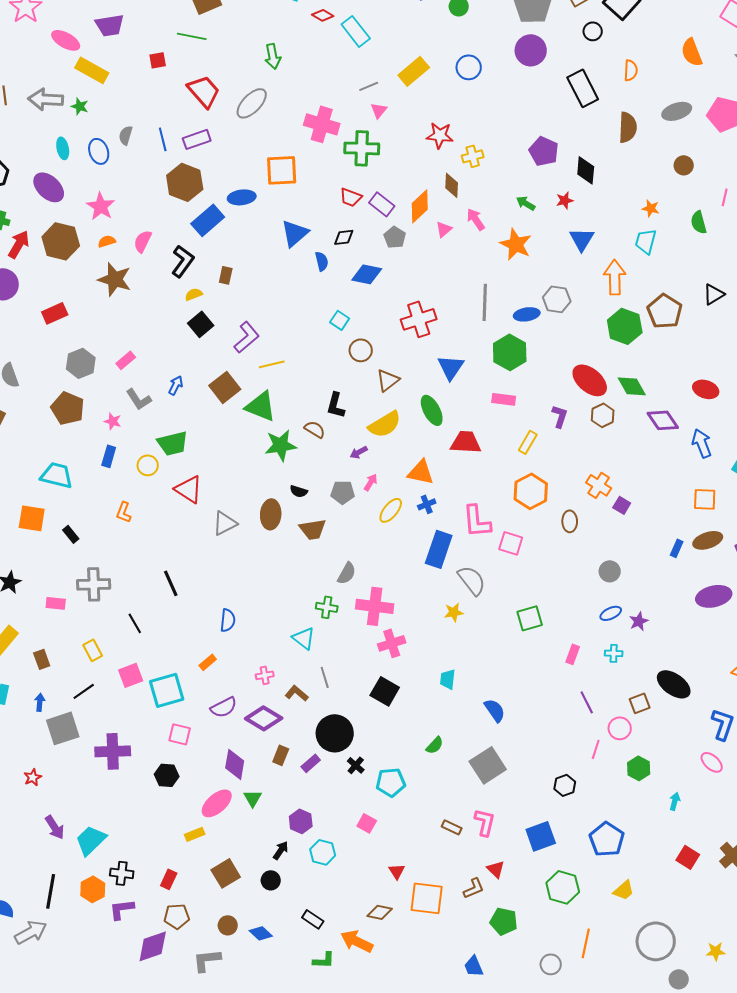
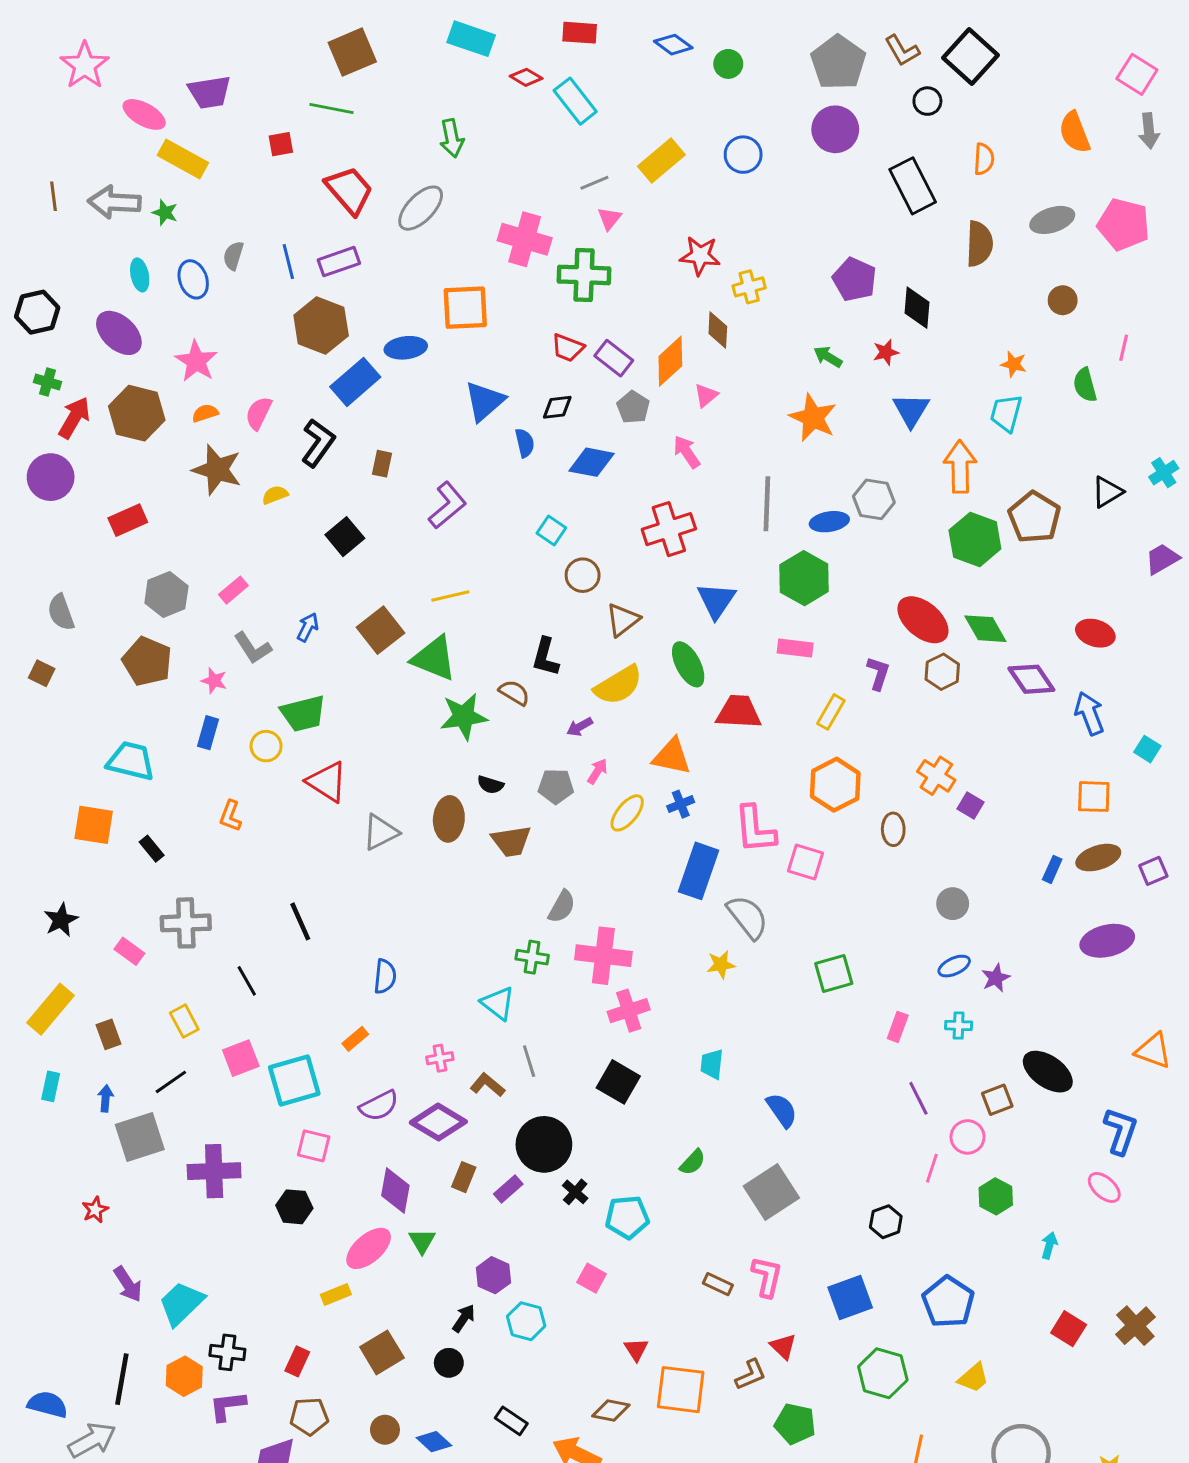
pink arrow: (476, 219) -> (687, 452), moved
yellow semicircle: (194, 294) -> (275, 495), moved
purple L-shape: (247, 337) -> (447, 505), moved
pink rectangle: (56, 603) -> (129, 951), turned 30

